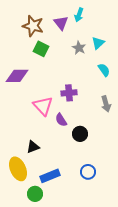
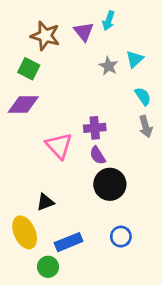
green square: (41, 49) -> (29, 69), moved
gray arrow: (106, 104) -> (146, 127), moved
purple semicircle: (61, 120) -> (98, 155), moved
black circle: (80, 134) -> (110, 184), size x1.5

